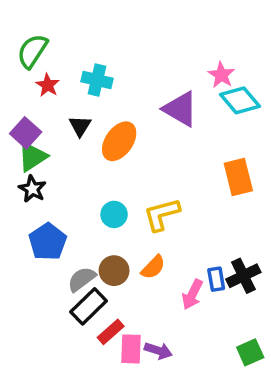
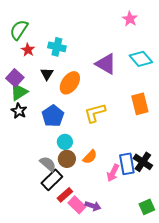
pink star: (221, 75) -> (130, 19), moved
cyan circle: (114, 214) -> (65, 142), moved
yellow L-shape: (162, 214) -> (95, 113), moved
blue pentagon: (48, 242) -> (53, 116), moved
black cross: (243, 276) -> (143, 162), turned -30
gray semicircle: (82, 279) -> (48, 164), turned 78
blue rectangle: (216, 279) -> (127, 164), size x1.5
pink rectangle: (131, 349) -> (77, 205), turned -48

